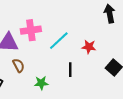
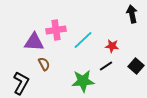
black line: (70, 70) -> (106, 66), moved, turned 56
green star: (41, 83) -> (83, 81), moved, size x1.6

